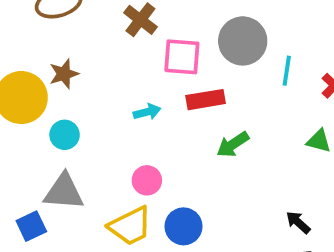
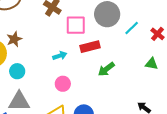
cyan line: (287, 71) -> (132, 28), turned 42
pink circle: (147, 180) -> (63, 84), moved

